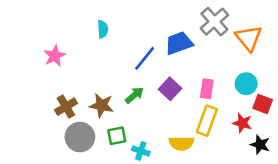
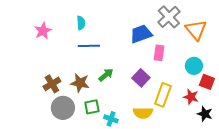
pink star: (55, 56) -> (43, 31), moved
blue line: (145, 58) -> (89, 46), moved, turned 50
purple square: (170, 89) -> (141, 78), moved
pink rectangle: (207, 89) -> (159, 53), moved

